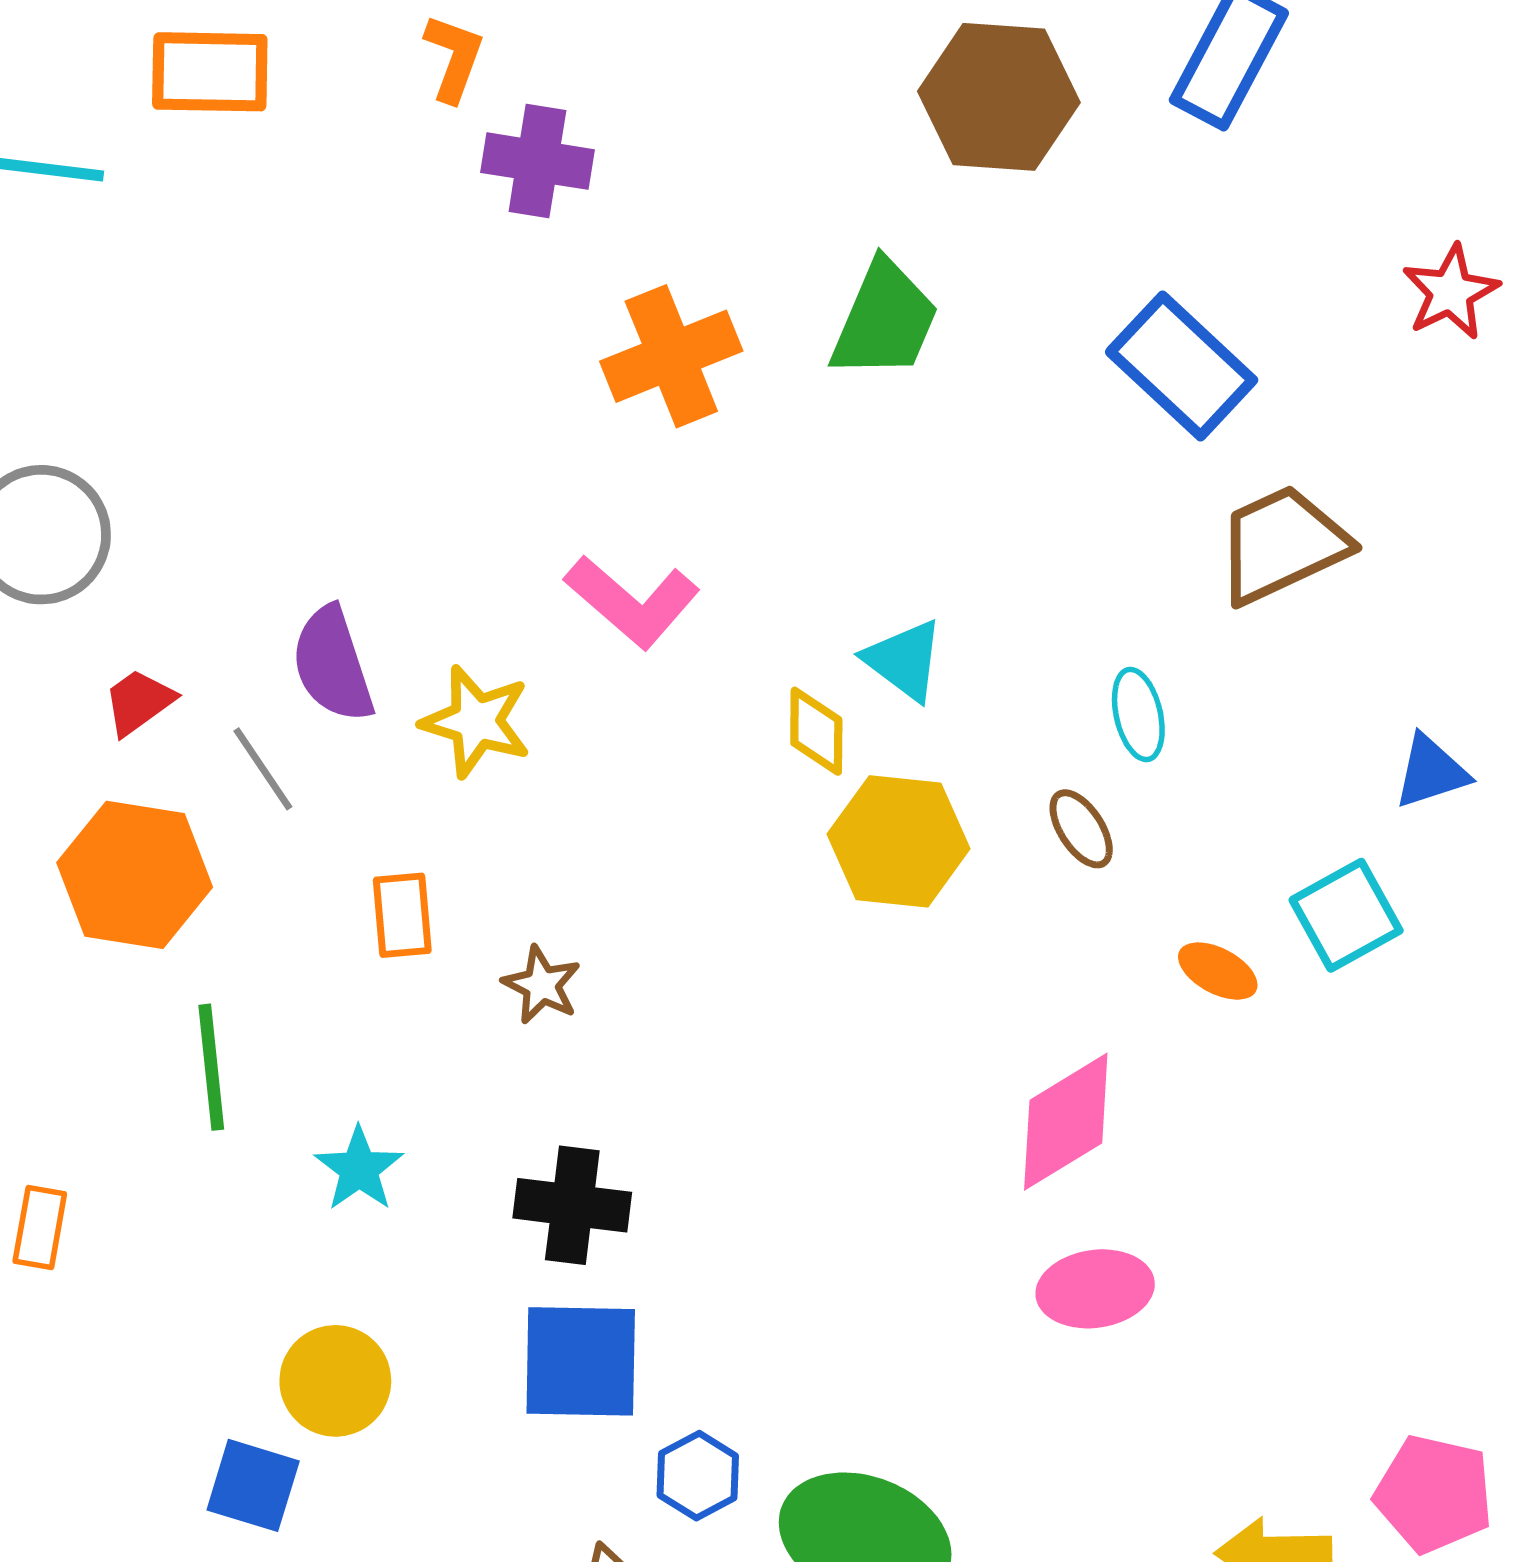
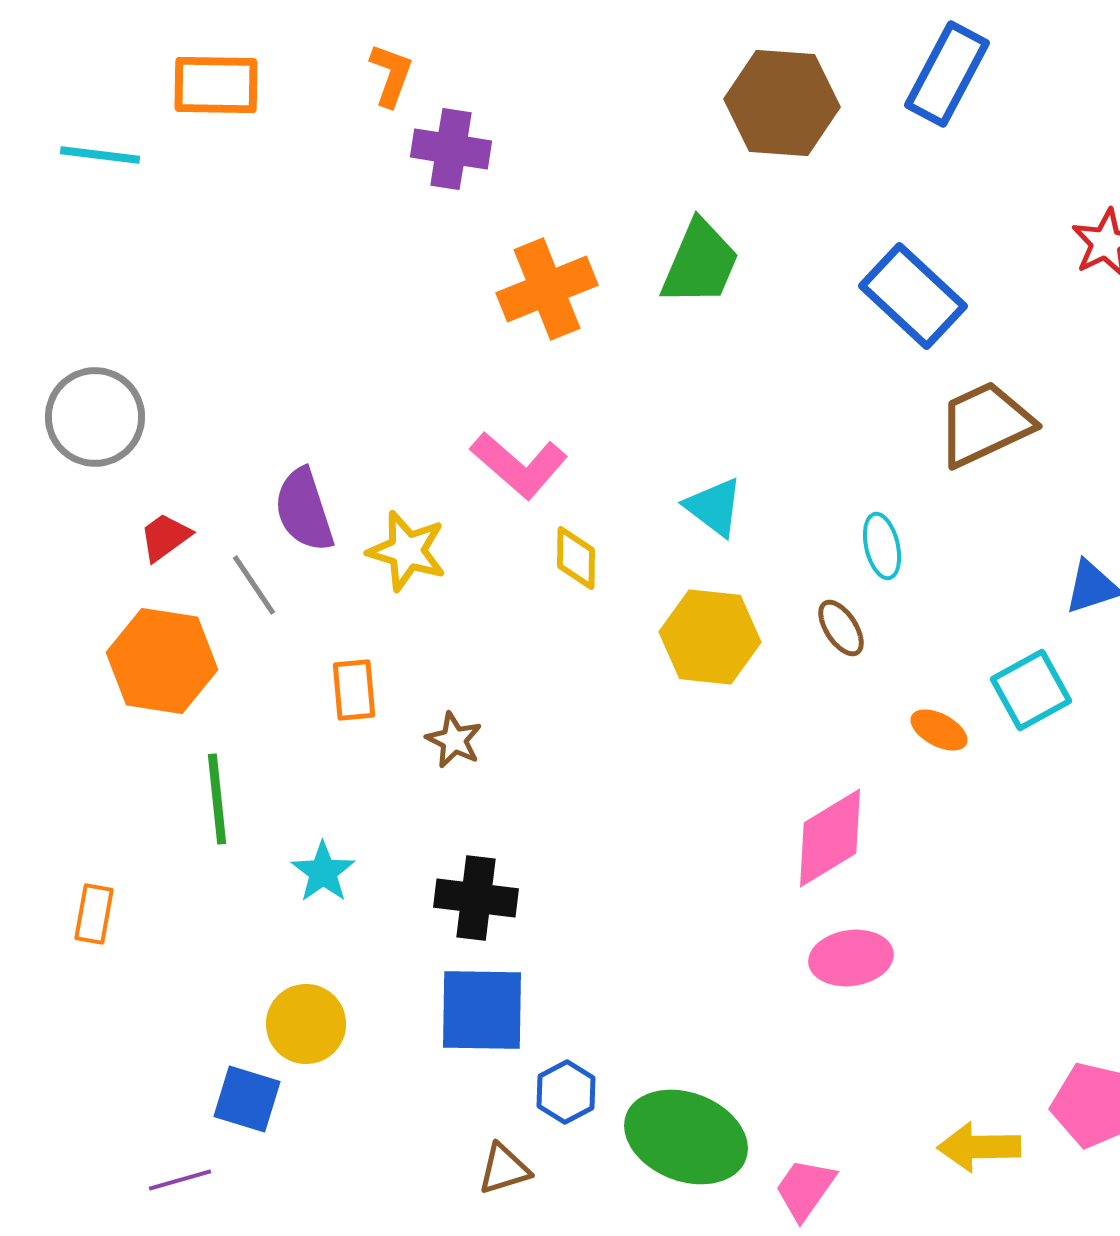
yellow diamond: (816, 731) -> (576, 558), moved

